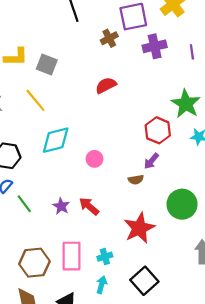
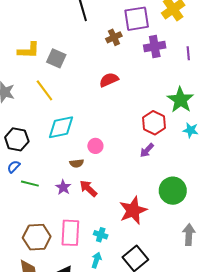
brown semicircle: (136, 180) -> (77, 163), moved
green line: (24, 204) -> (30, 184), turned -42
cyan cross: (105, 257) -> (101, 235), turned 32

